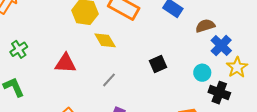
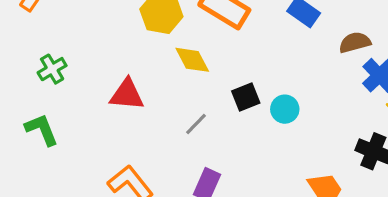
black square: (158, 64) -> (246, 97), moved
cyan circle: (202, 73) -> (285, 109), moved

